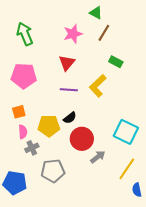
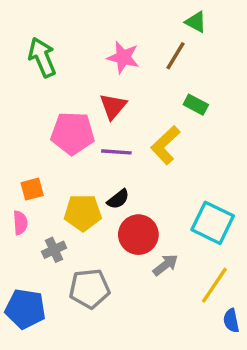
green triangle: (96, 13) -> (196, 22), moved
pink star: (73, 34) -> (123, 57), turned 30
pink pentagon: (24, 76) -> (73, 133), moved
pink semicircle: (23, 132) -> (20, 223), moved

